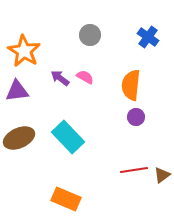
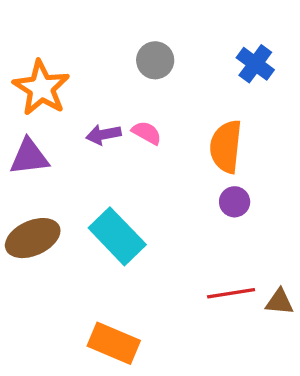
purple arrow: (60, 78) -> (103, 135), turned -48
brown triangle: (162, 175) -> (279, 302), turned 42

